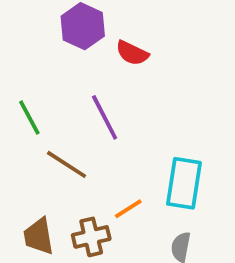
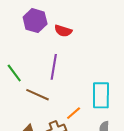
purple line: (105, 117) -> (54, 67), turned 45

